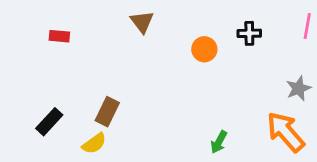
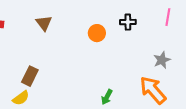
brown triangle: (142, 22) -> (44, 23), moved

